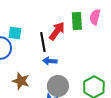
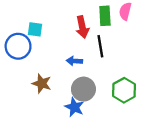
red arrow: (57, 31) -> (82, 27), turned 132
black line: (43, 42) -> (100, 46), moved

